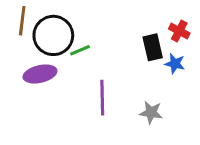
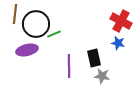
red cross: (179, 31) -> (121, 21), size x1.5
black rectangle: (153, 47) -> (94, 58), moved

